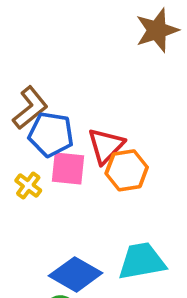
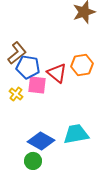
red triangle: (106, 146) -> (57, 73), turned -35
orange hexagon: (127, 170) -> (82, 65), moved

